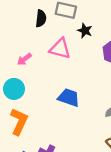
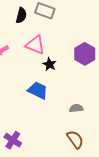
black star: (85, 31) -> (50, 64), moved

